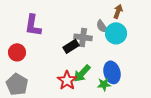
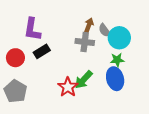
brown arrow: (118, 11) -> (89, 25), moved
black rectangle: (71, 46) -> (42, 51), moved
green star: (104, 84) -> (117, 60), moved

